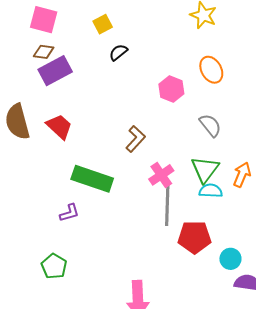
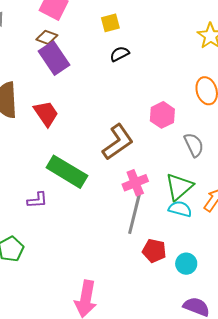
purple rectangle: (55, 71) -> (54, 58), turned 72
pink hexagon: (171, 89) -> (162, 115), moved
brown L-shape: (135, 139) -> (118, 142), size x1.4
red pentagon: (194, 237) -> (154, 251), size x0.7
cyan circle: (230, 259) -> (186, 264), moved

